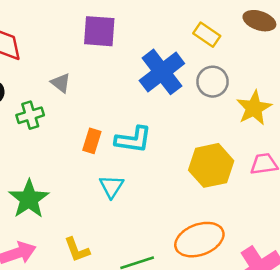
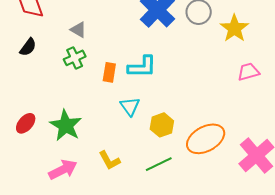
green cross: (30, 115) -> (75, 58), moved
yellow hexagon: (211, 165) -> (162, 125), moved, size x0.7

